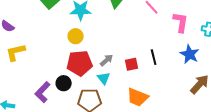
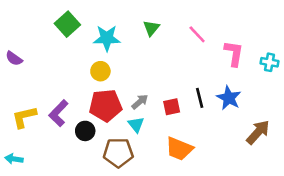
yellow L-shape: (16, 52) -> (24, 117), moved
blue star: (190, 54) -> (229, 98), moved
purple L-shape: (43, 92) -> (58, 113), moved

